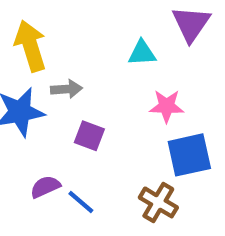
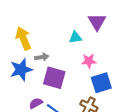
purple square: (89, 136) -> (54, 78), size x1.6

